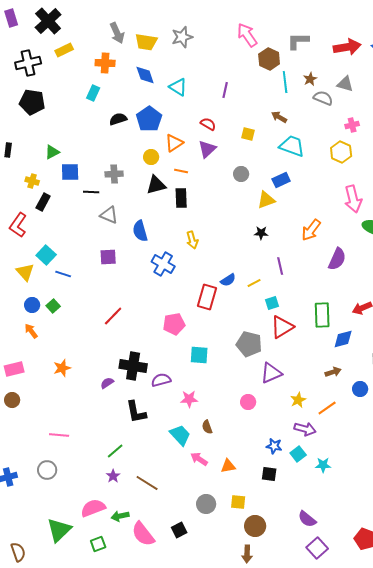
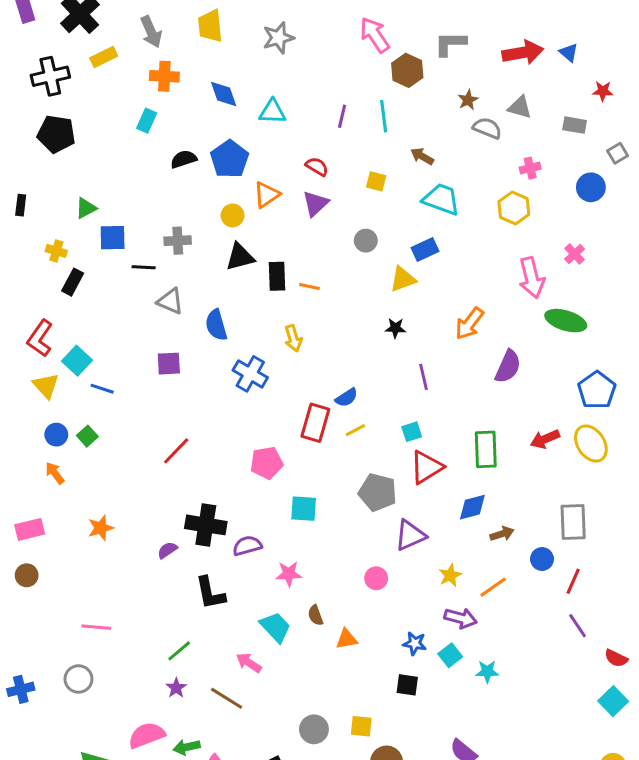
gray arrow: (117, 33) -> (151, 32), moved
yellow trapezoid: (146, 42) -> (210, 26), moved, turned 75
cyan line: (285, 82) -> (384, 116), moved
cyan triangle: (178, 87) -> (272, 112), turned -30
orange line: (181, 171) -> (310, 287), moved
red L-shape: (18, 225) -> (40, 338), moved
yellow line: (254, 283) -> (355, 430), moved
blue diamond: (343, 339) -> (472, 507), moved
pink arrow: (199, 459) -> (249, 663), moved
orange triangle: (228, 466) -> (347, 639), moved

